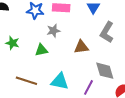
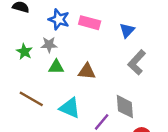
gray star: (53, 31) -> (49, 45), moved
brown triangle: (81, 47) -> (87, 71), moved

